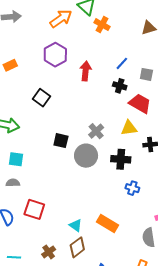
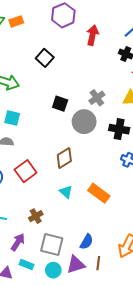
red square: (34, 209) -> (26, 171), turned 30
brown diamond: (77, 247) -> (64, 158), moved

